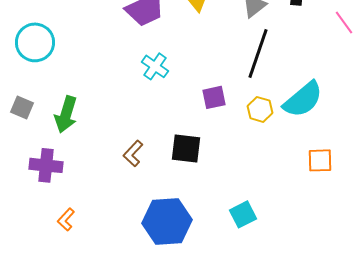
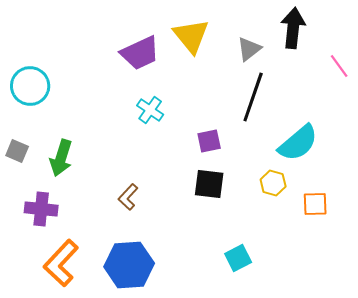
yellow hexagon: (260, 109) -> (273, 183), moved
black square: (186, 148) -> (209, 184), moved
orange L-shape: (66, 219) -> (61, 263), size x2.0
blue hexagon: (167, 221) -> (129, 265), moved

